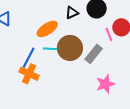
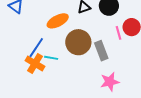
cyan line: (50, 49) -> (51, 58), moved
gray rectangle: (94, 54) -> (101, 51), turned -66

